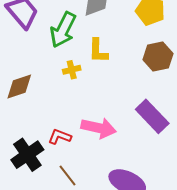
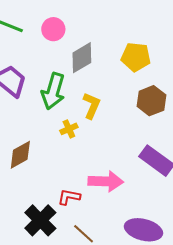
yellow L-shape: (98, 51) -> (92, 106), turned -148

